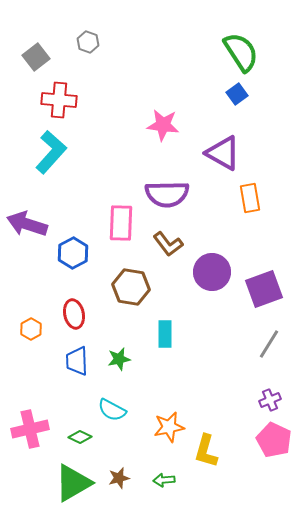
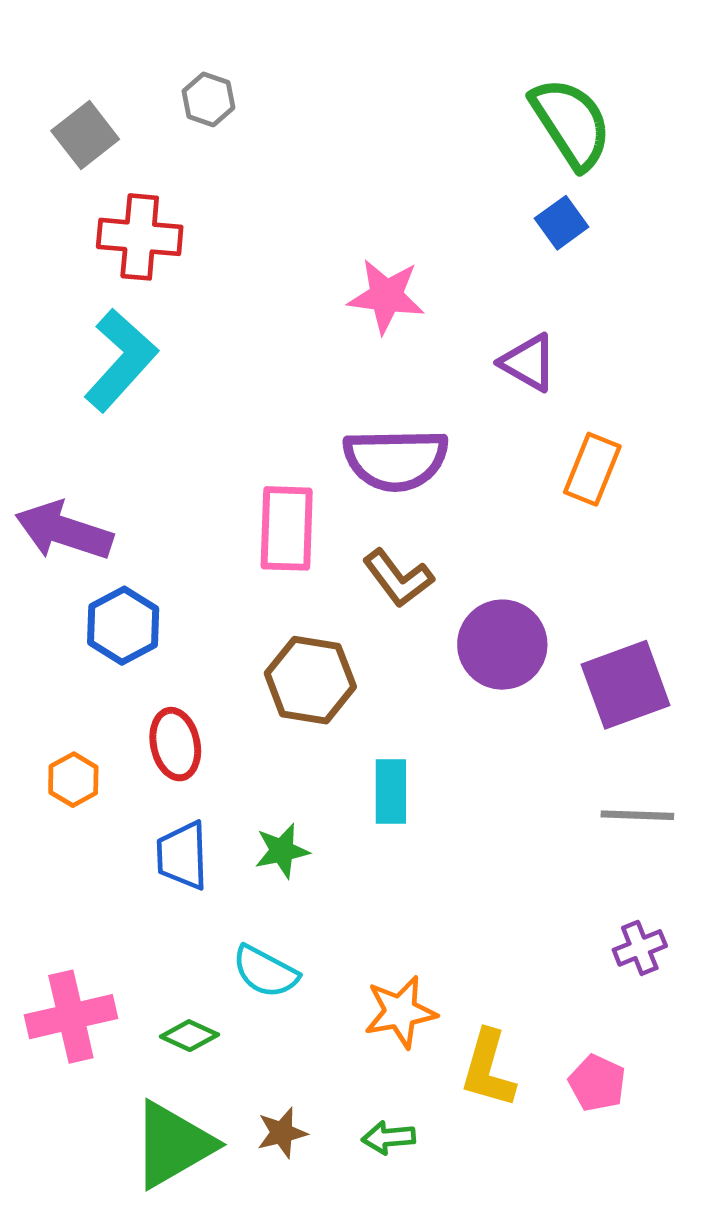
purple triangle: (223, 153) -> (528, 363), size x0.7
orange rectangle: (250, 198) -> (592, 469), turned 32
blue hexagon: (73, 253) -> (123, 626), moved
gray line: (269, 344) -> (637, 815), turned 60
pink pentagon: (274, 440) -> (597, 1083), moved, size x0.7

